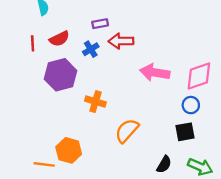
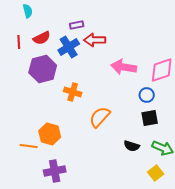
blue cross: (91, 49) -> (69, 47), size x1.5
blue circle: (191, 105) -> (147, 95), moved
black semicircle: (164, 164) -> (132, 146), turned 77

